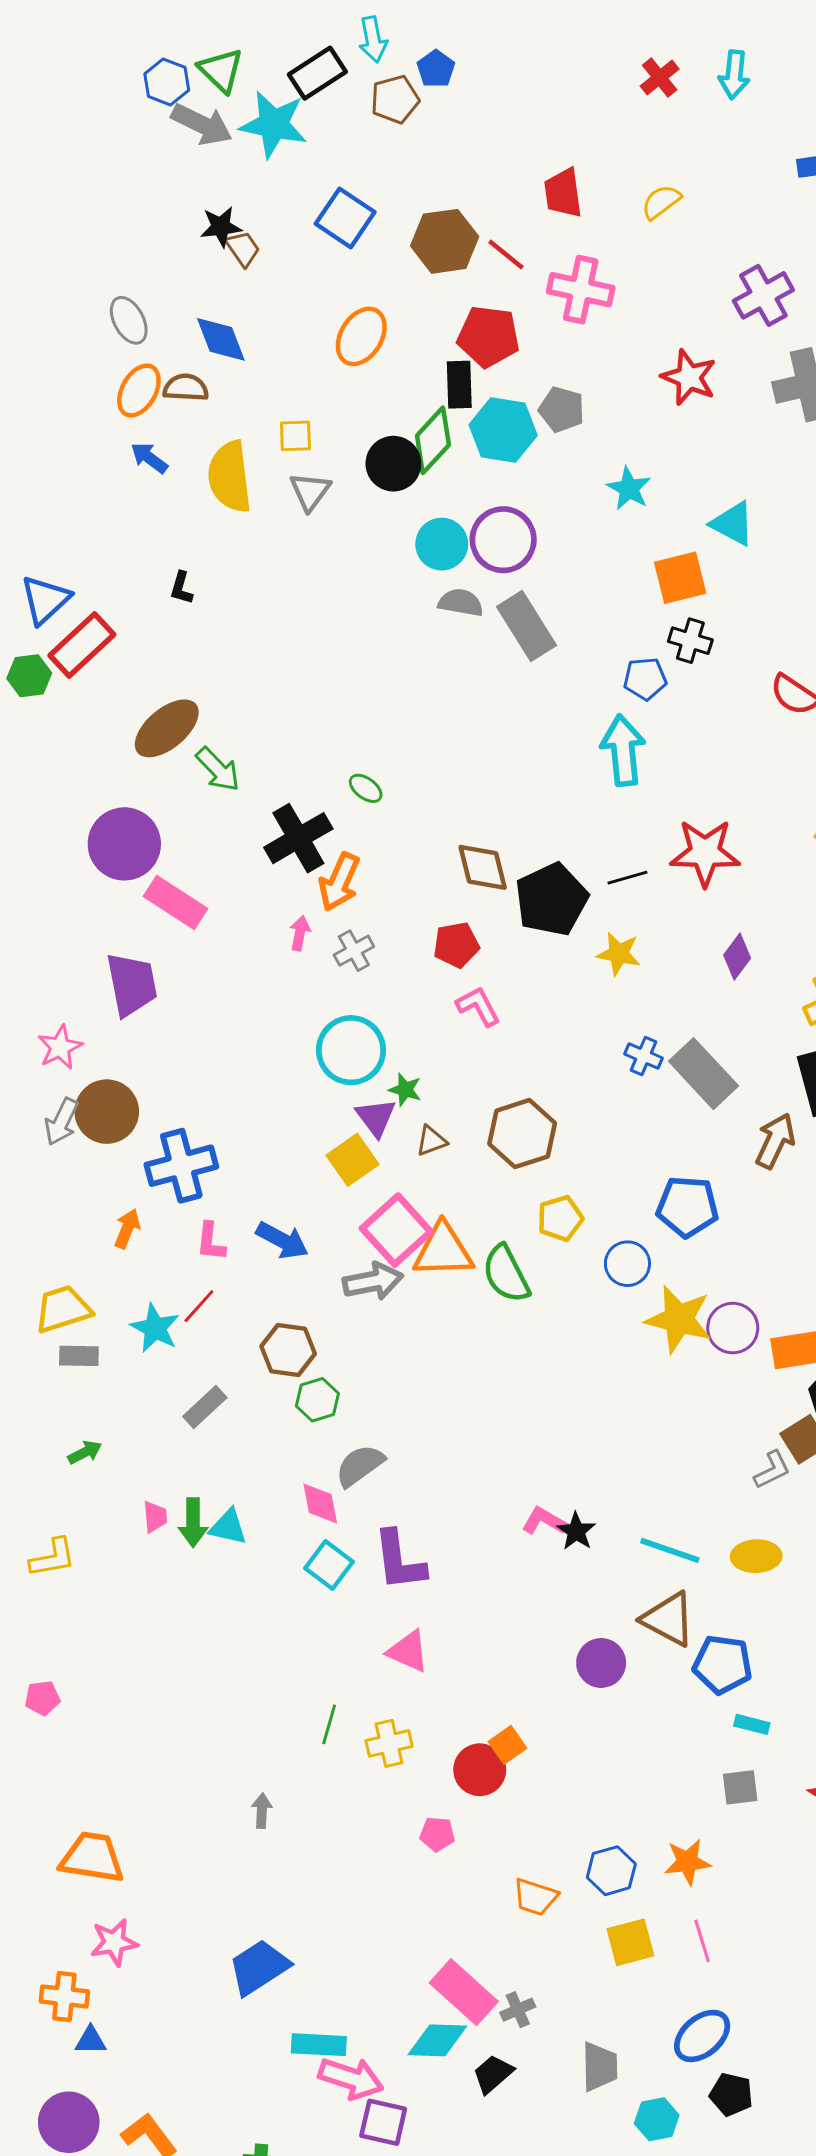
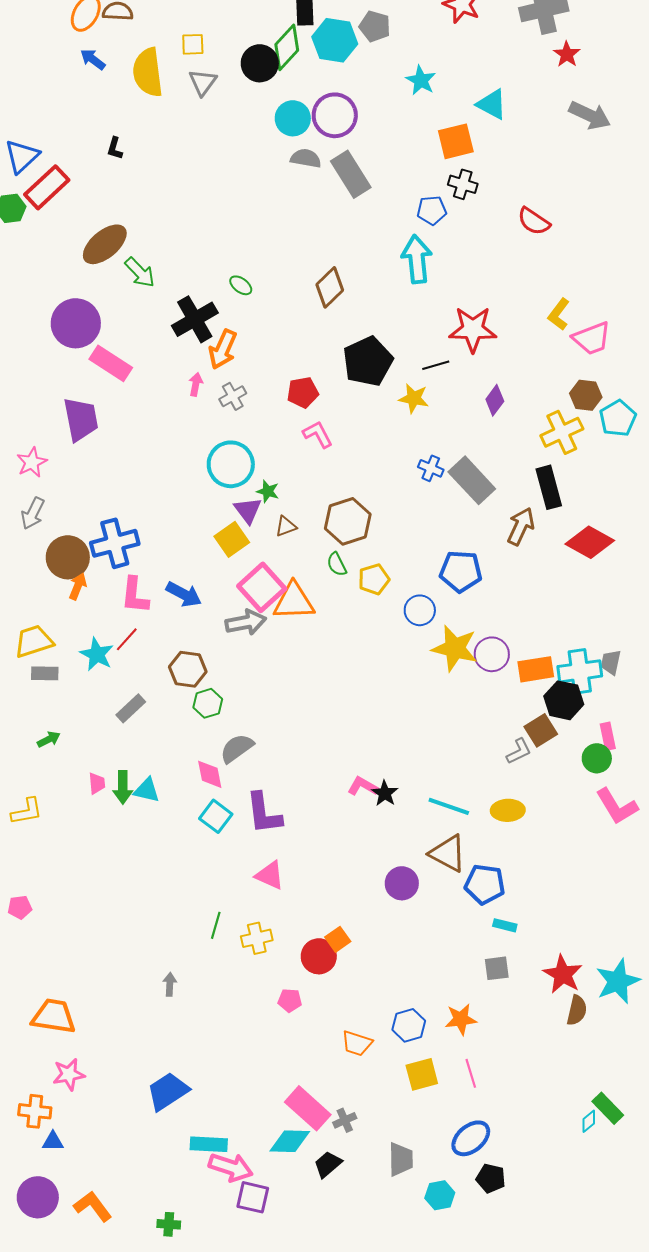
brown diamond: (483, 867) -> (330, 287), moved, turned 60
black line: (627, 878) -> (436, 365), moved
brown circle: (107, 1112) -> (68, 557), moved
pink L-shape: (211, 1242) -> (135, 595), size x1.4
green semicircle: (506, 1274) -> (337, 564), moved, size x0.6

